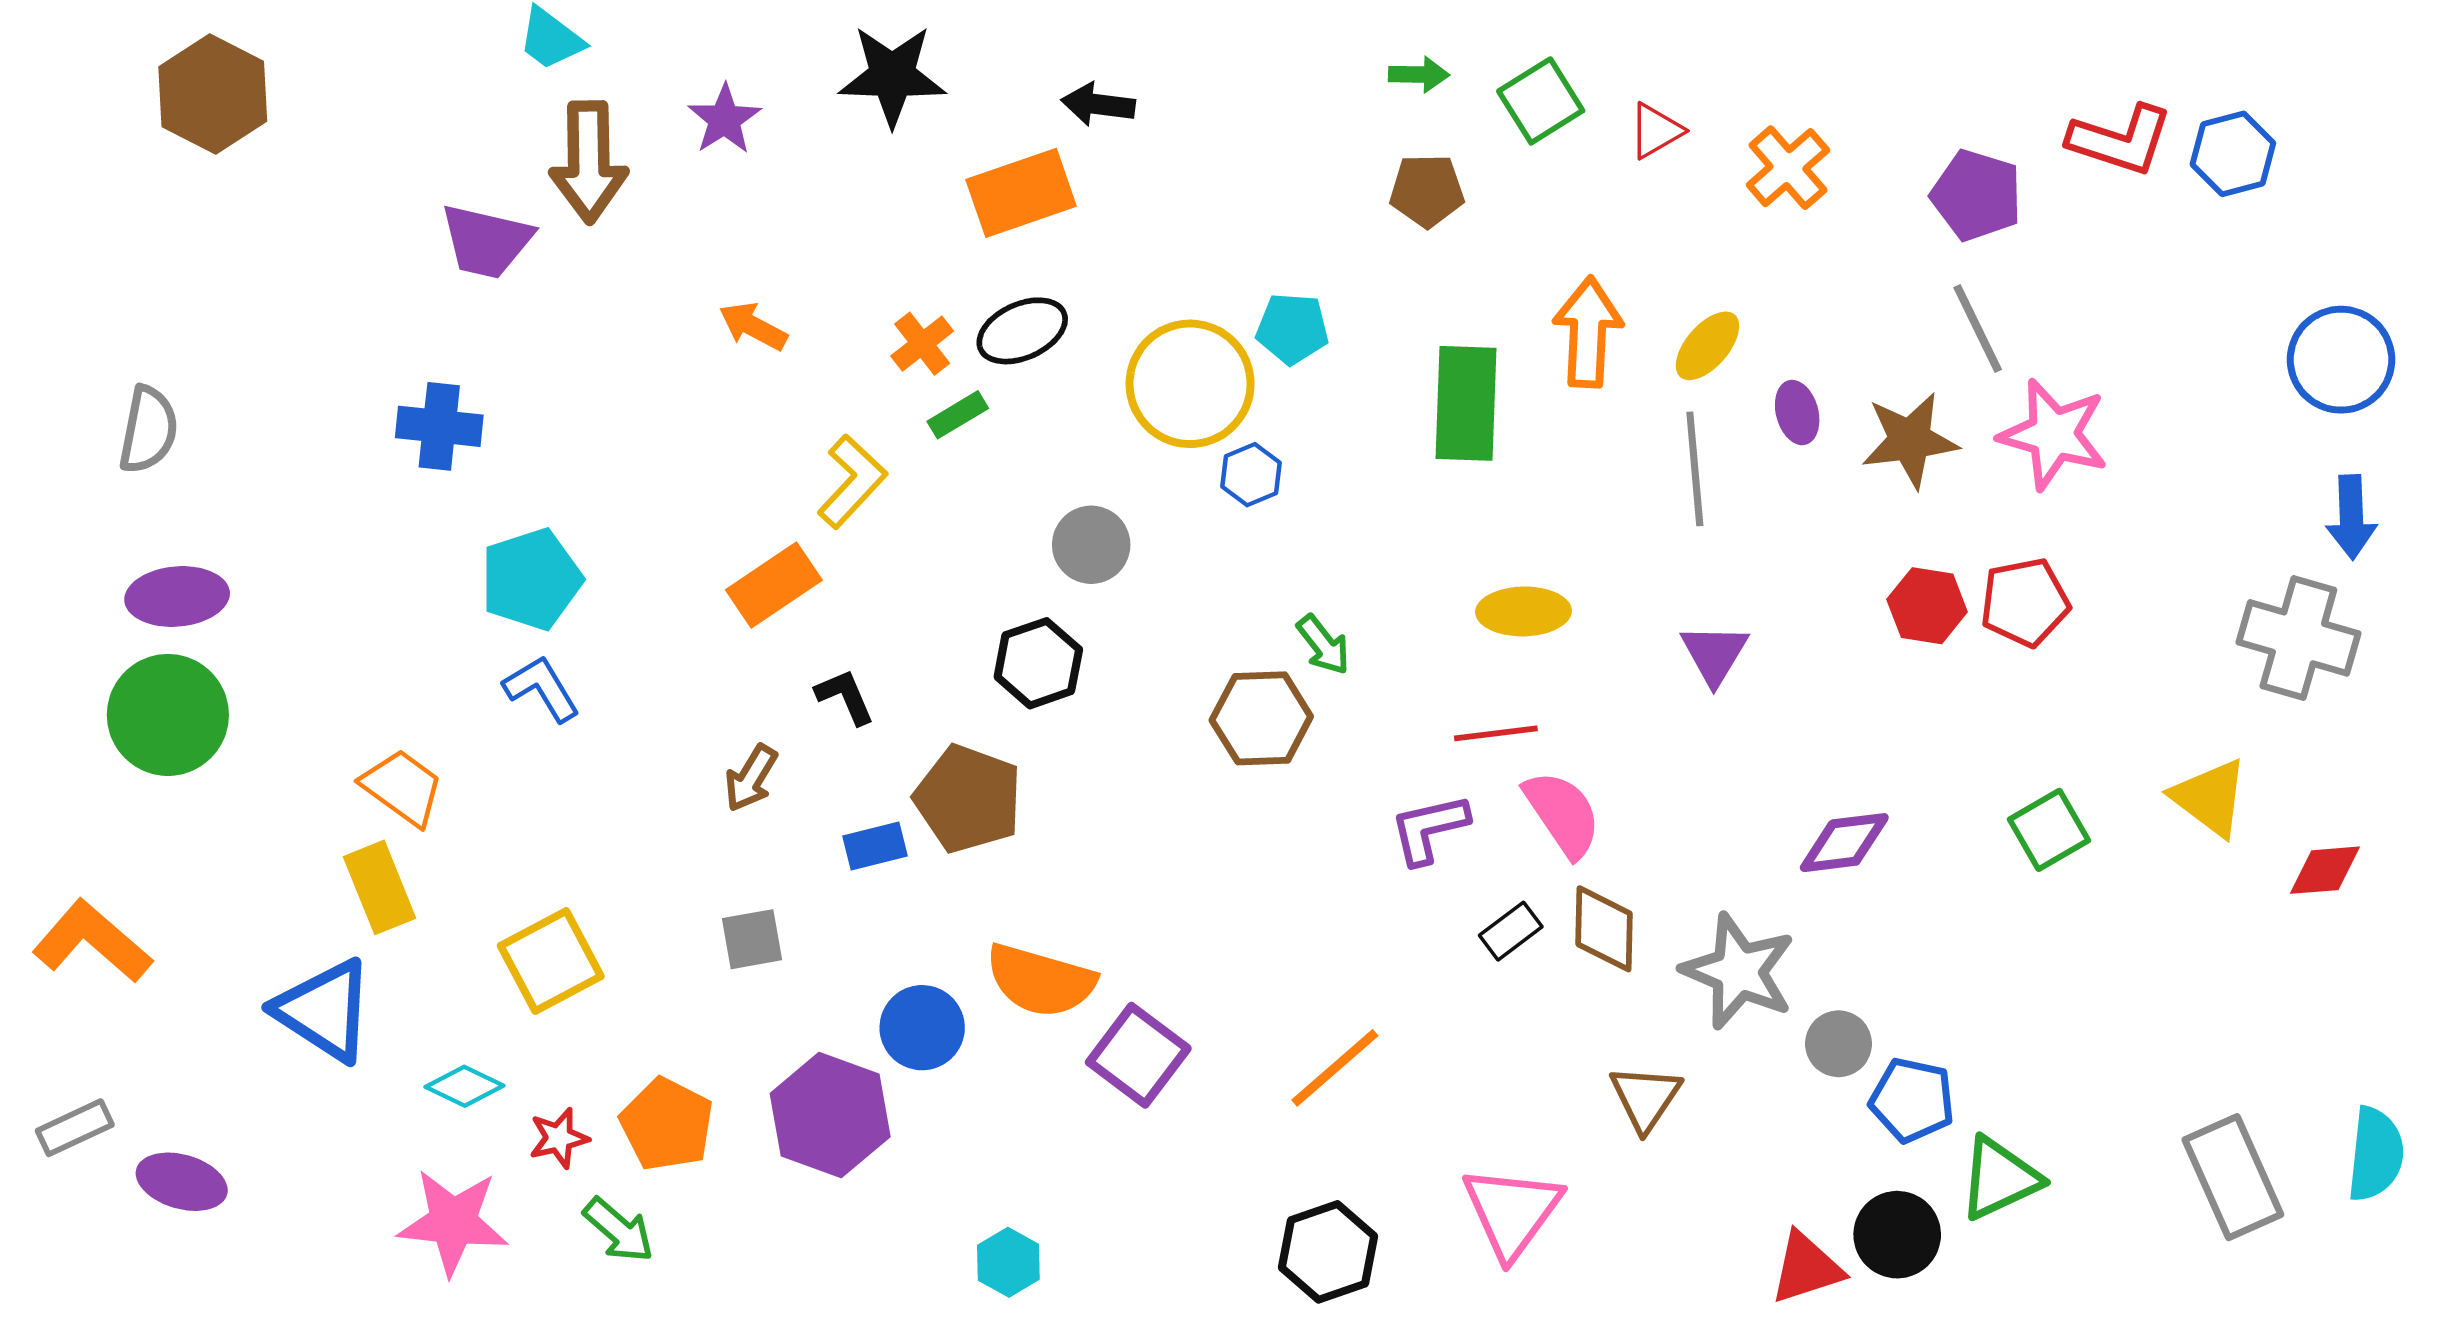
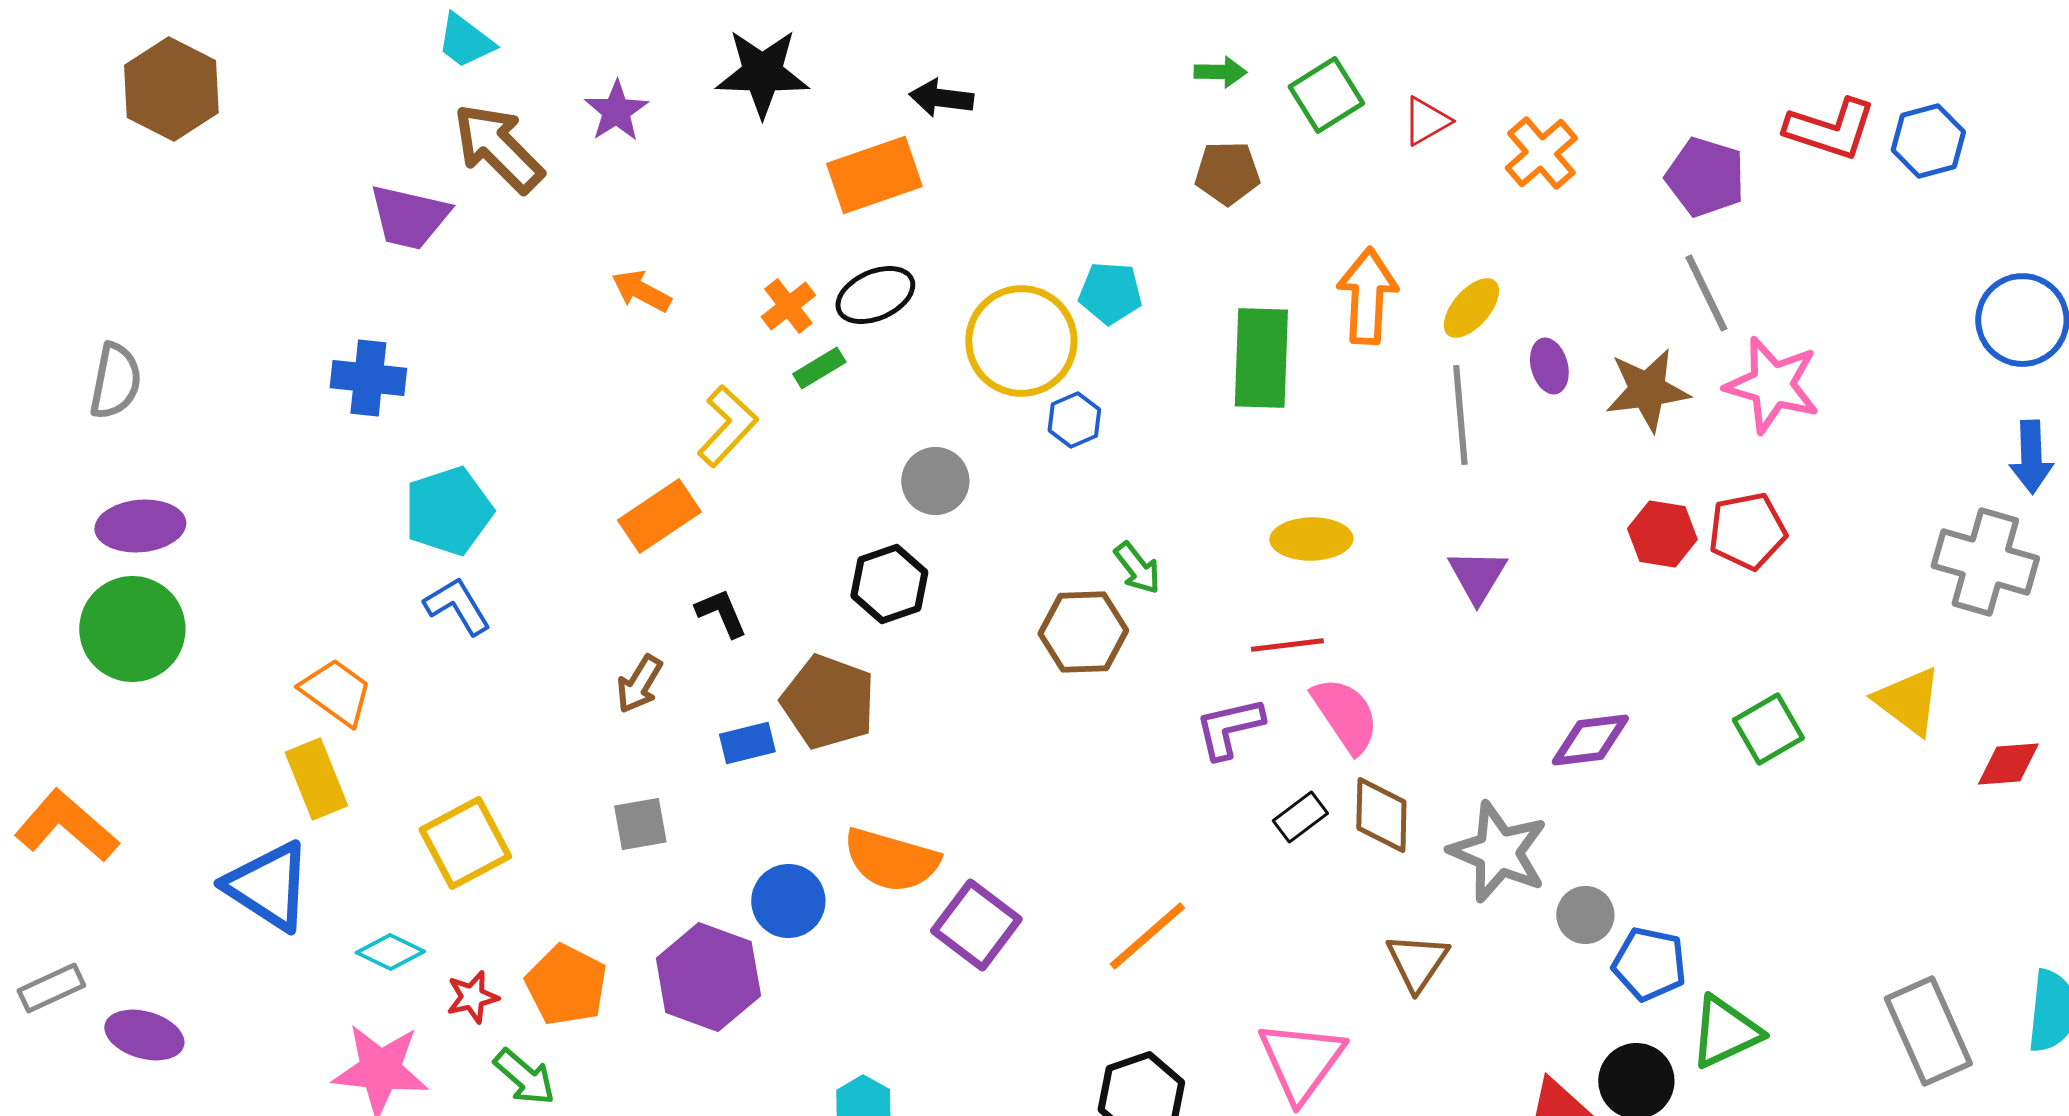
brown arrow: (589, 162) -> (498, 148), turned 136

